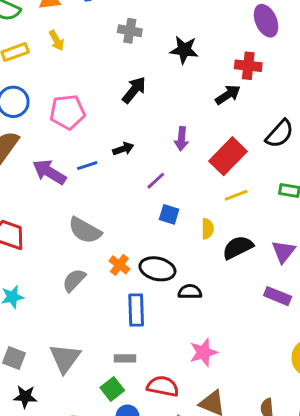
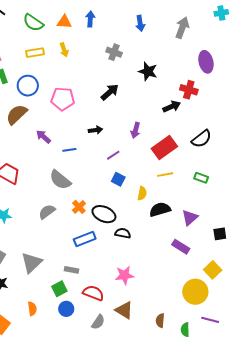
blue line: (87, 166) -> (69, 150), moved
purple arrow: (49, 172) -> (43, 137), size x0.7
blue rectangle: (136, 310) -> (85, 239), turned 60

